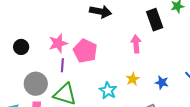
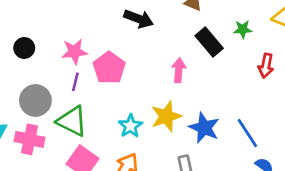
black rectangle: (155, 20) -> (209, 42), turned -30
yellow star: (133, 79) -> (166, 116), size x1.6
blue star: (162, 83) -> (204, 128), size x1.6

